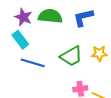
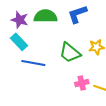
green trapezoid: (71, 56) -> (70, 53), turned 75

